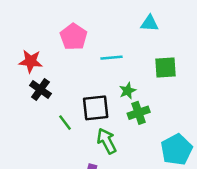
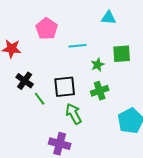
black cross: (40, 90) -> (25, 81), moved
green star: (128, 91) -> (98, 65), moved

